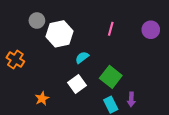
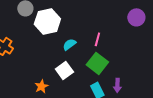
pink line: (111, 29) -> (97, 39), moved
orange star: (42, 98) -> (41, 86), moved

